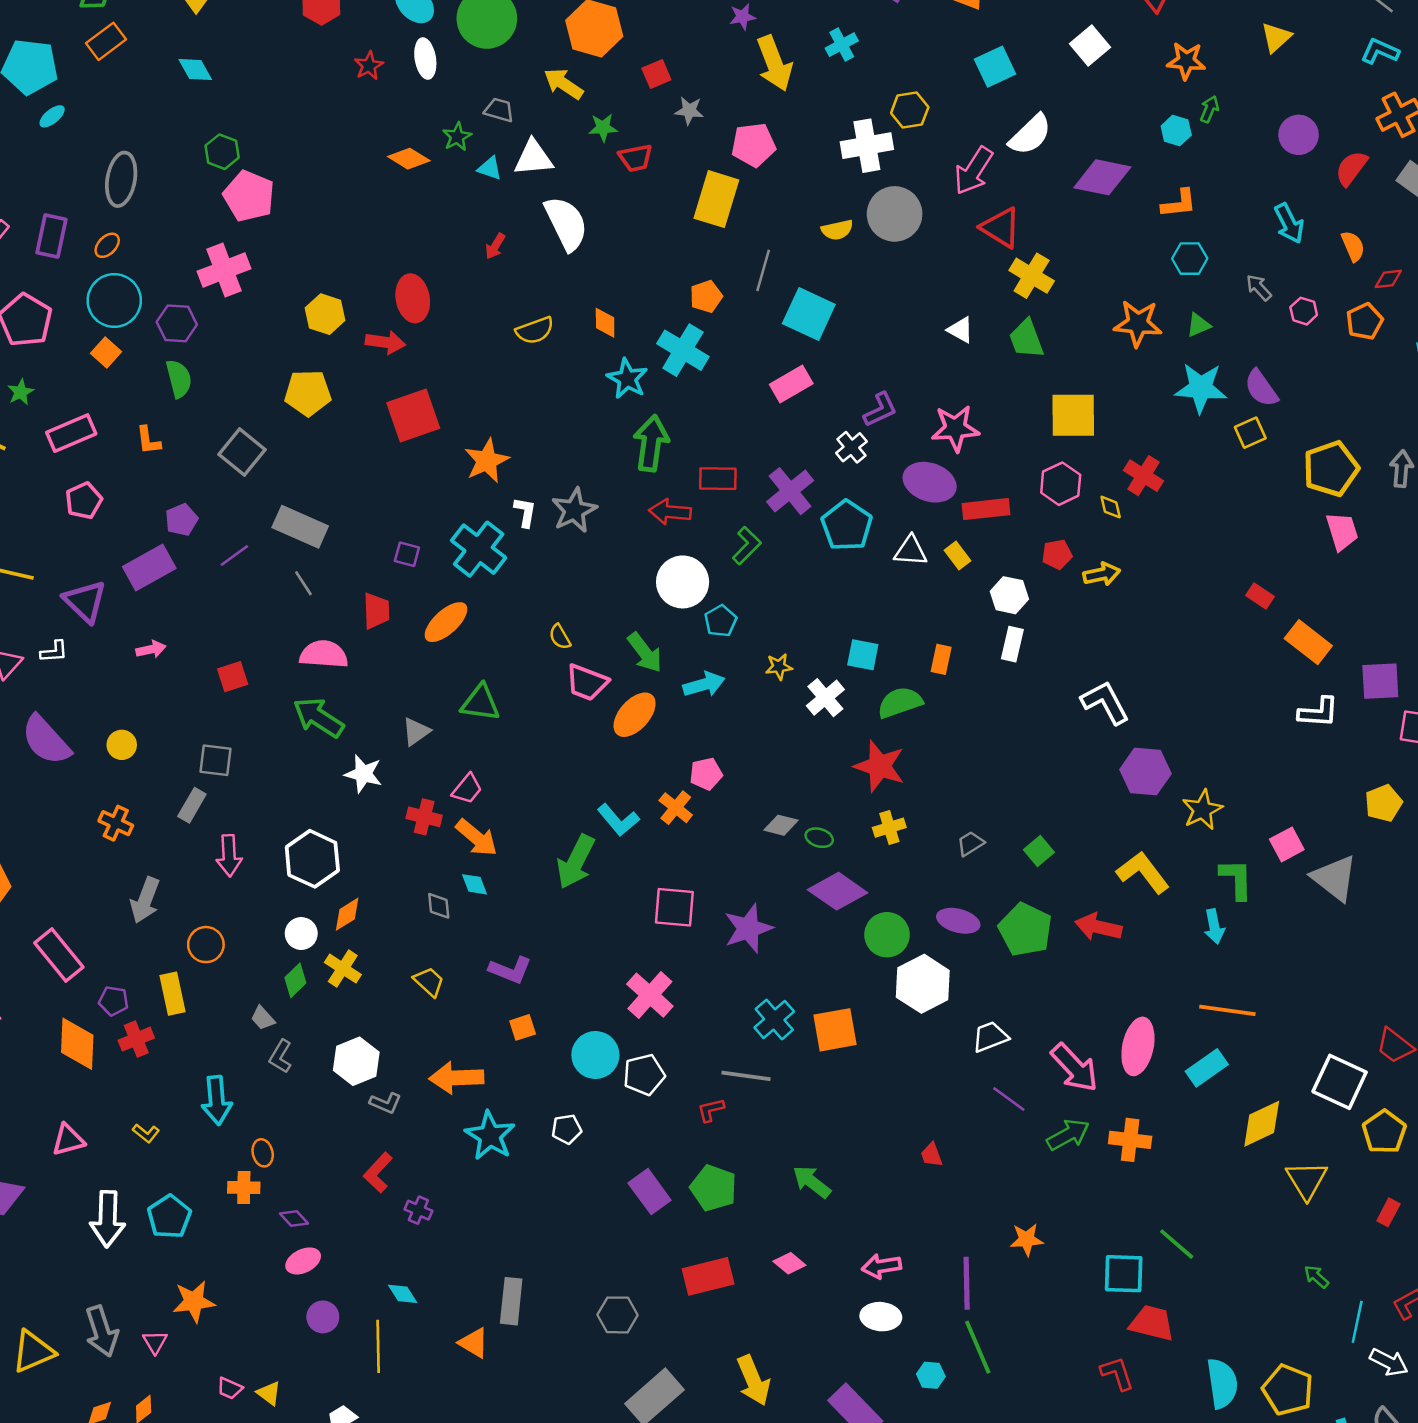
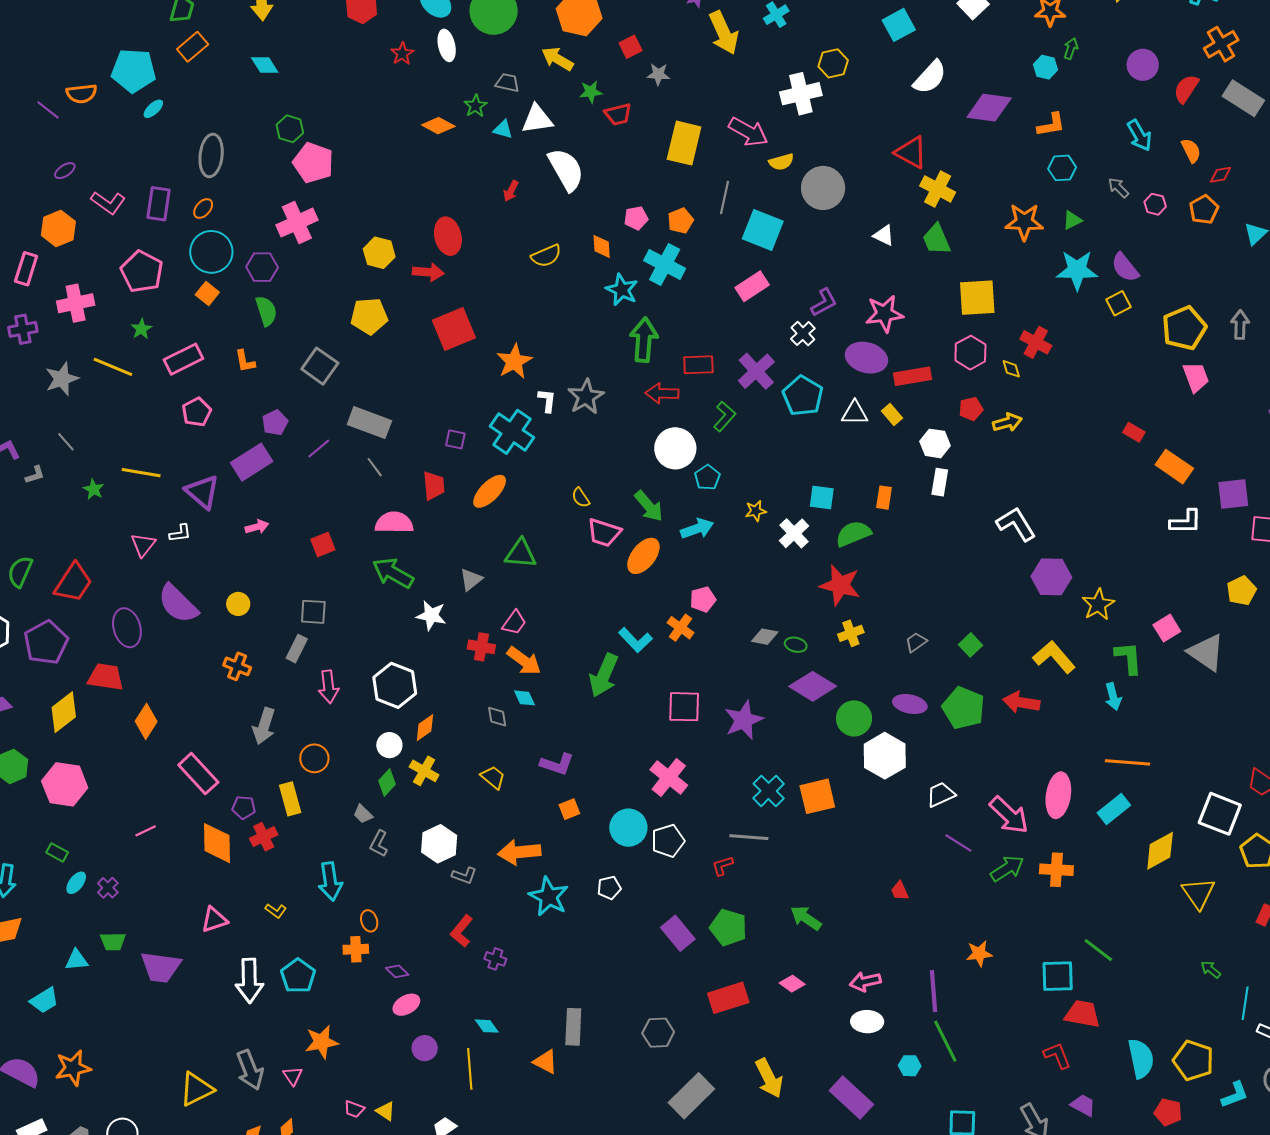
pink pentagon: (753, 145) -> (636, 218), moved, size x0.7
pink arrow: (974, 171) -> (748, 132), moved, turned -90
gray circle: (895, 214) -> (823, 188), moved

